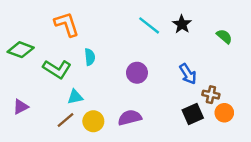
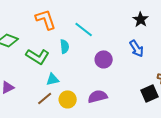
cyan line: (149, 25) -> (84, 29), moved
blue arrow: (188, 74) -> (137, 48), moved

